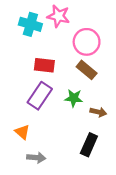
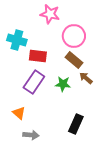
cyan cross: (30, 24) -> (17, 40), moved
brown arrow: (98, 112) -> (86, 78), moved, turned -152

